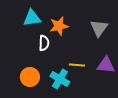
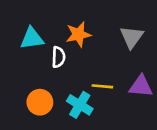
cyan triangle: (32, 18) -> (32, 38), moved

